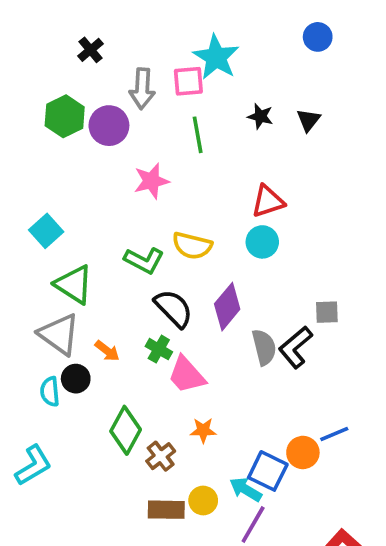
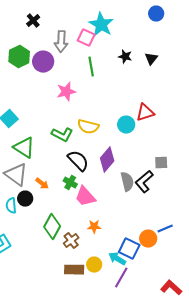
pink square: (188, 81) -> (86, 38), turned 30
red triangle: (268, 201) -> (145, 113), moved

